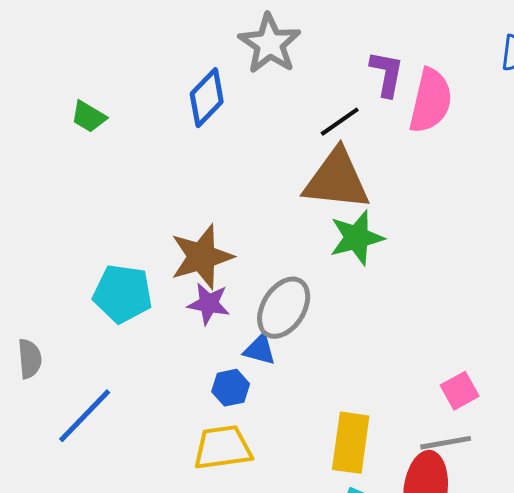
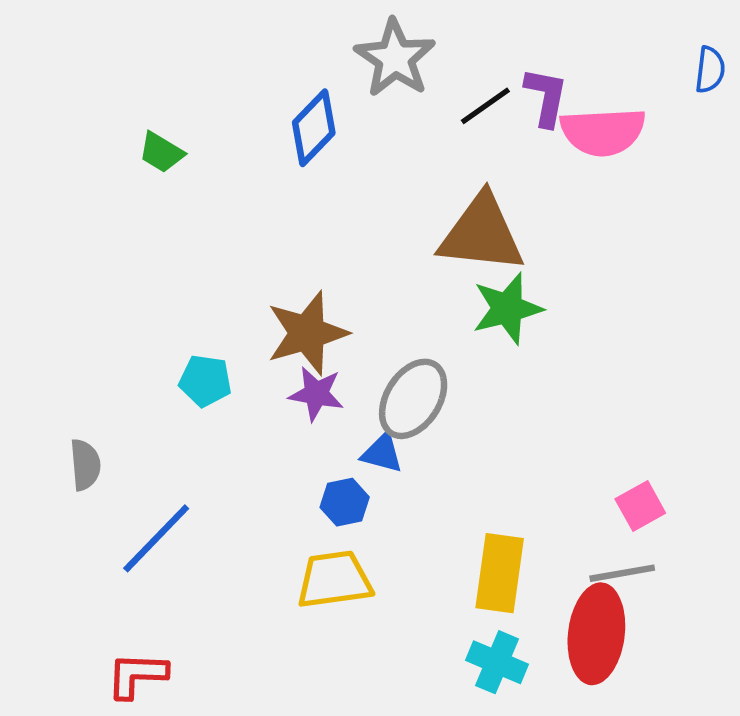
pink semicircle: (431, 101) -> (603, 132), turned 74
black line: (340, 122) -> (485, 106), moved
cyan pentagon: (123, 294) -> (205, 381), size x0.7

